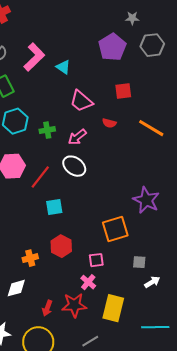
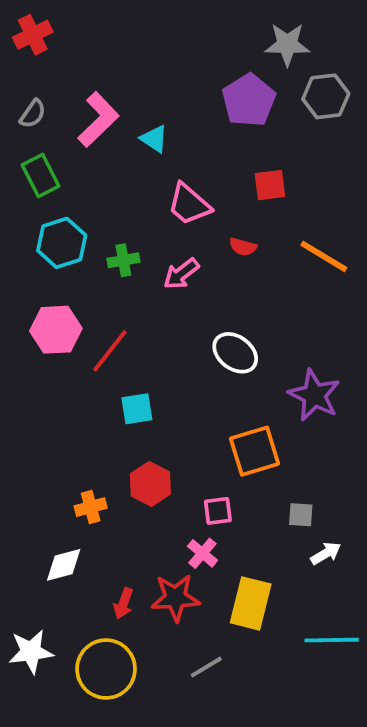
gray star: (132, 18) -> (287, 44), size x1.6
white ellipse: (74, 166) -> (235, 353), moved

